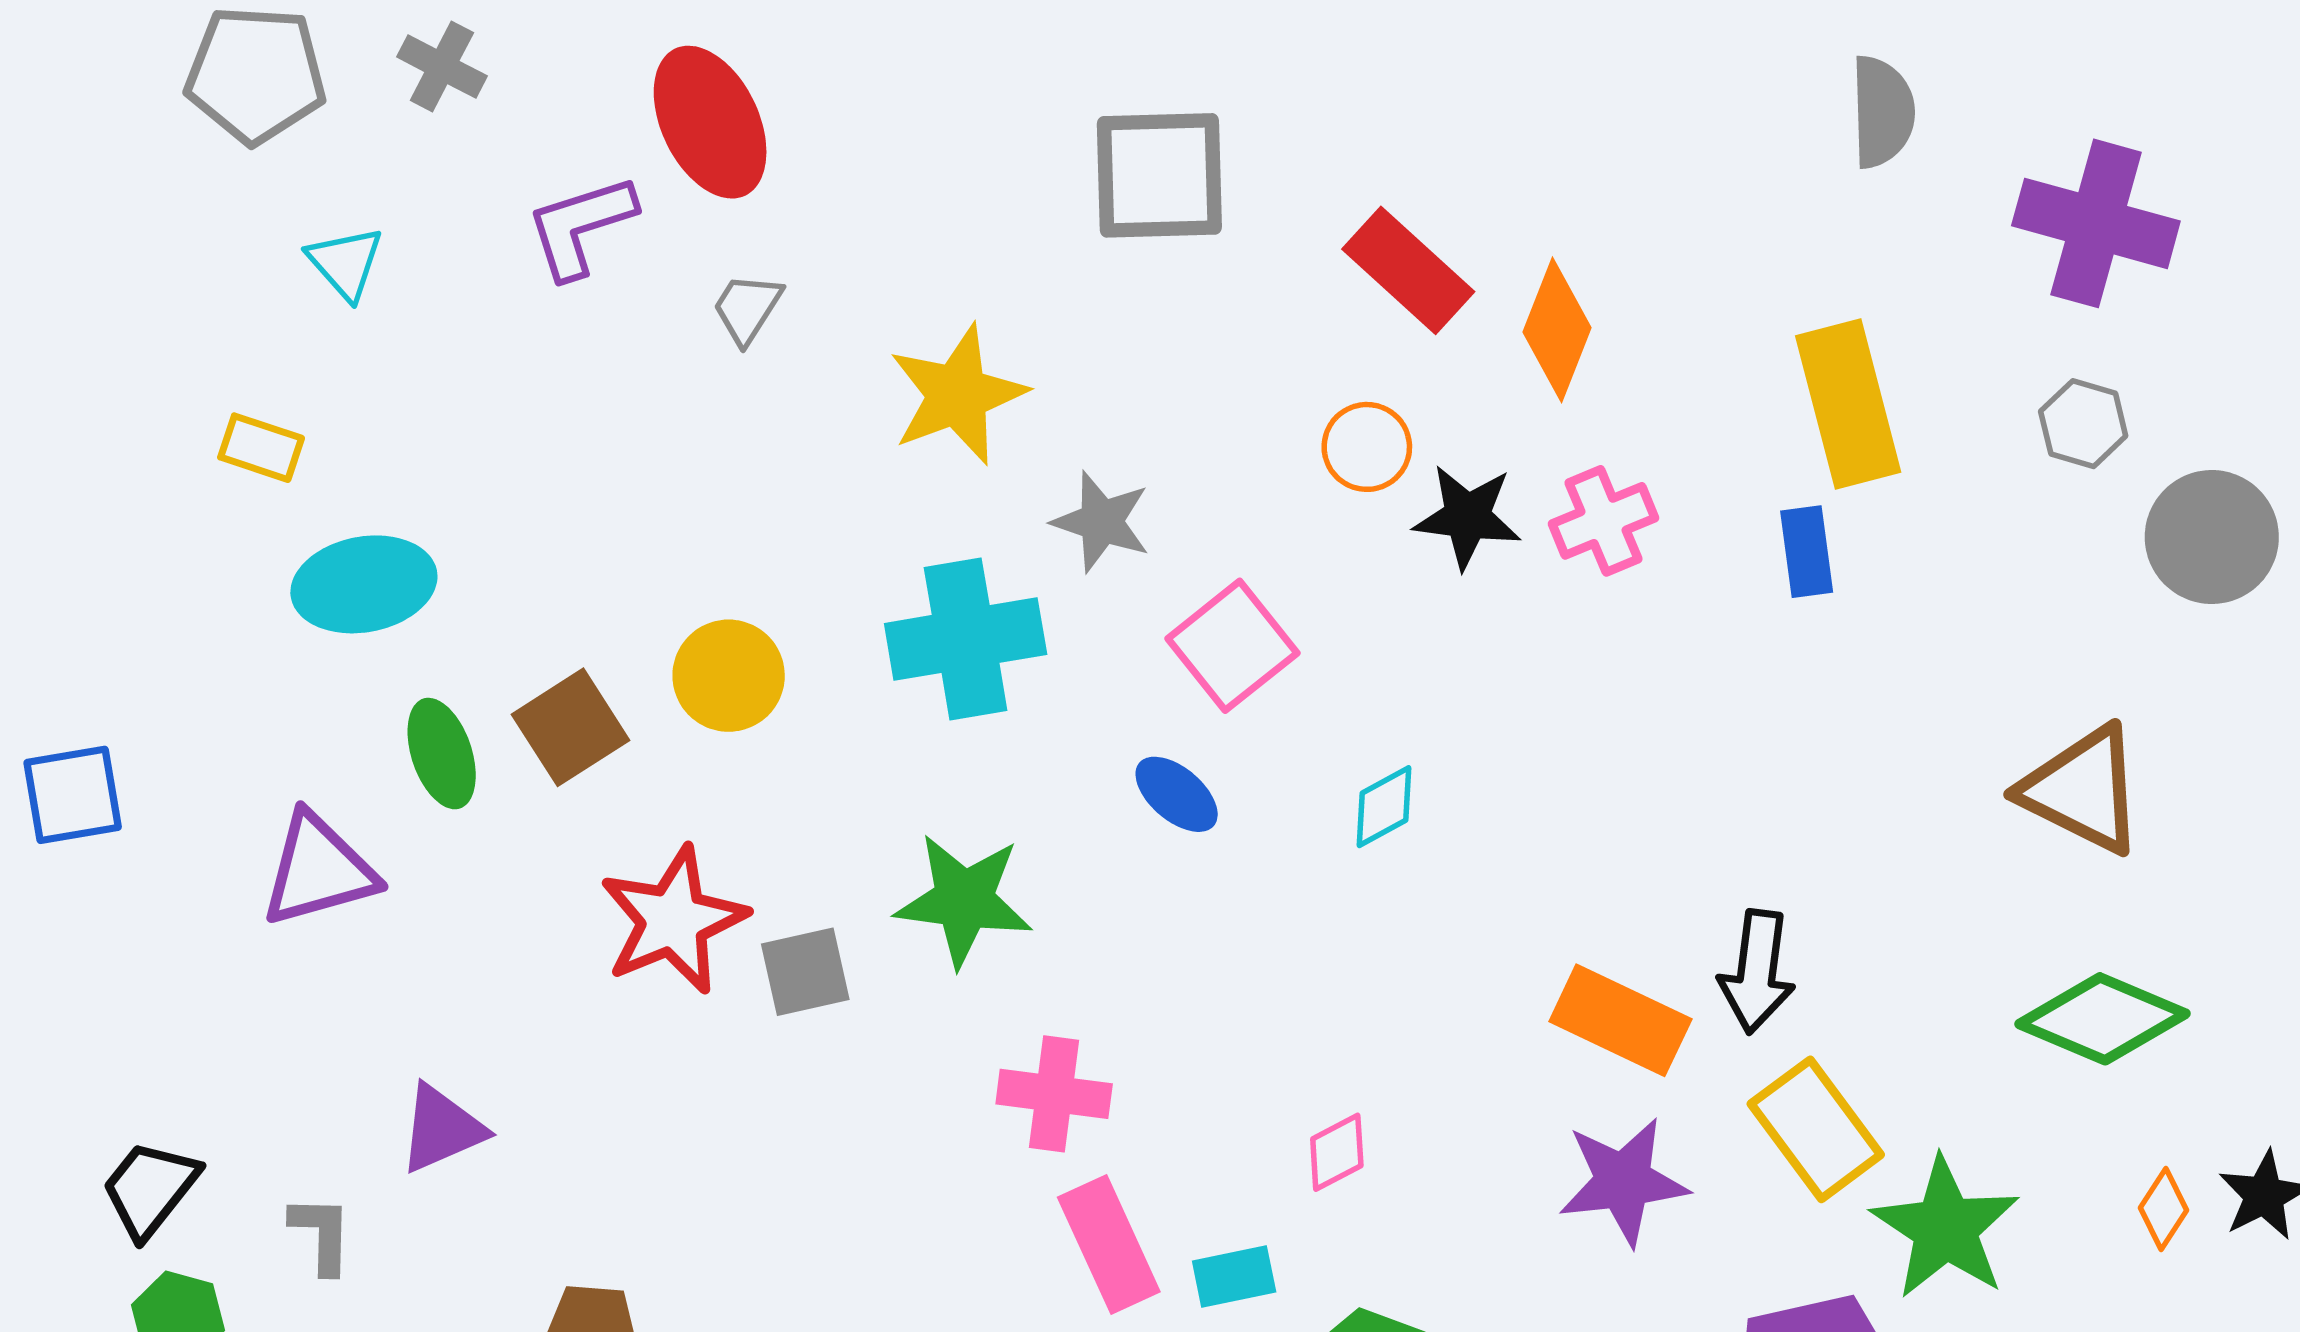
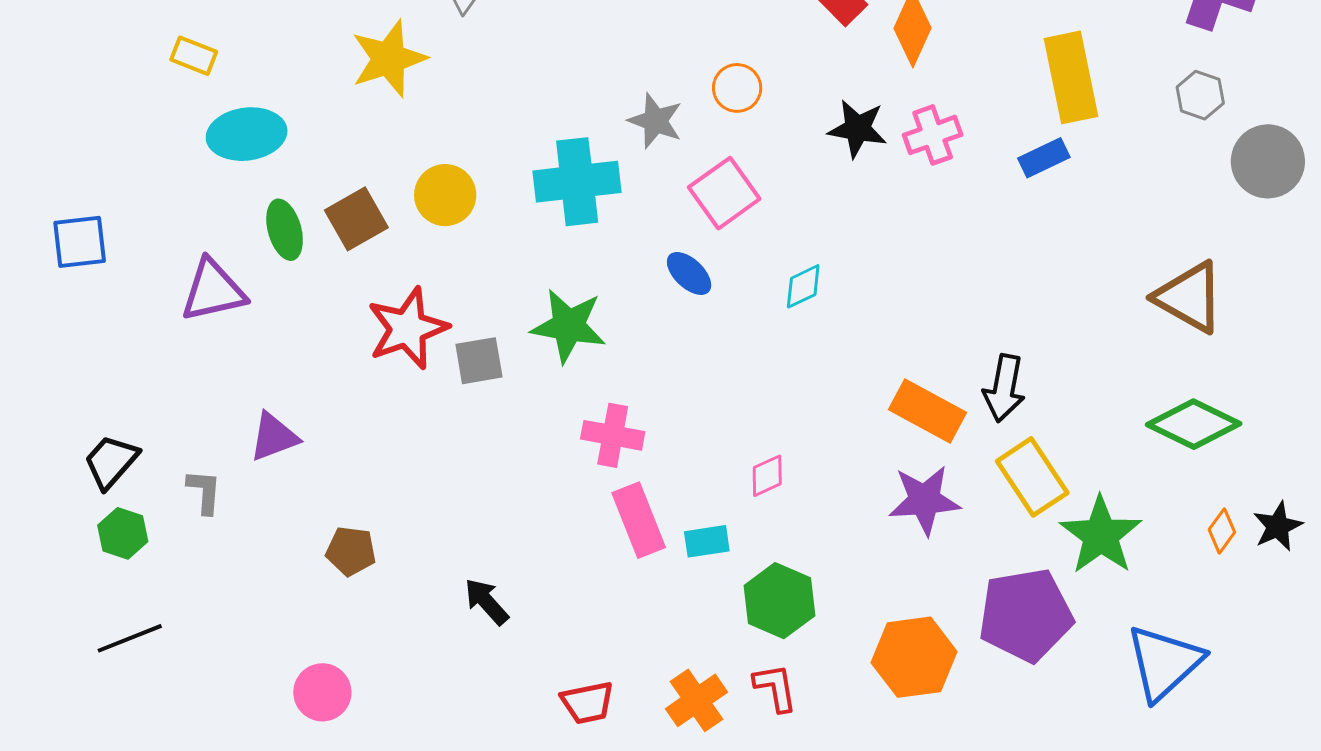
yellow star: (957, 395) -> (389, 59), moved
orange circle: (1367, 447) -> (737, 88), moved
blue rectangle: (1807, 552) -> (1044, 158), turned 69

